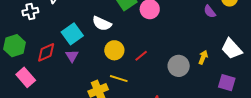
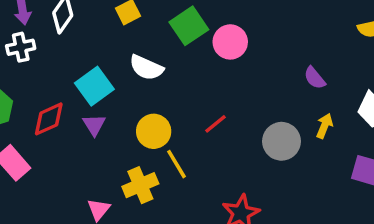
purple semicircle: (210, 12) -> (315, 78), moved
yellow circle: (114, 50) -> (154, 131), moved
yellow line: (119, 79) -> (177, 164), turned 42

